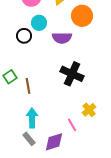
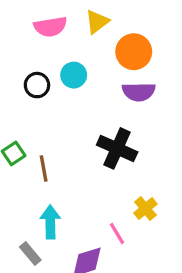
cyan circle: (39, 23) -> (74, 75), moved
purple semicircle: (62, 38) -> (139, 92), moved
gray rectangle: (29, 139) -> (30, 254), moved

